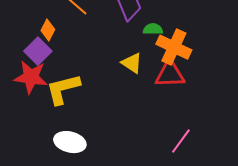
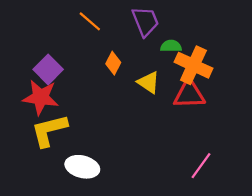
orange diamond: (48, 30) -> (113, 63), moved
yellow L-shape: (63, 89) -> (49, 130), moved

